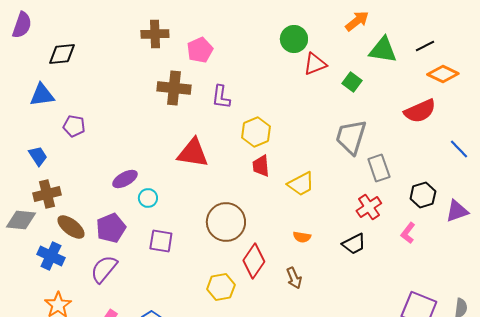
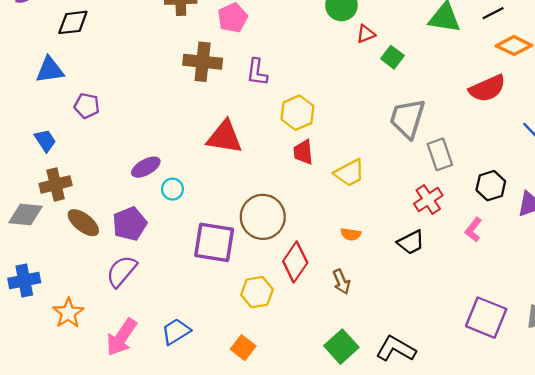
red triangle: (315, 64) -> (366, 34), size x0.7
green square: (352, 82) -> (392, 57), moved
purple square: (161, 241) -> (214, 242), moved, size x1.5
blue cross: (51, 256) -> (24, 281), moved, turned -36

